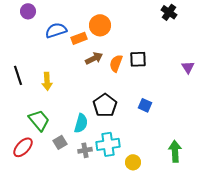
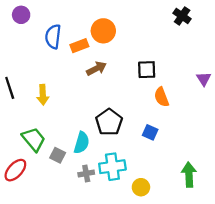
blue semicircle: (56, 30) -> (53, 37), turned -65
orange semicircle: (116, 63) -> (162, 97), moved, turned -42
blue square: (145, 105) -> (150, 132), moved
gray square: (60, 142) -> (58, 155), moved, turned -32

